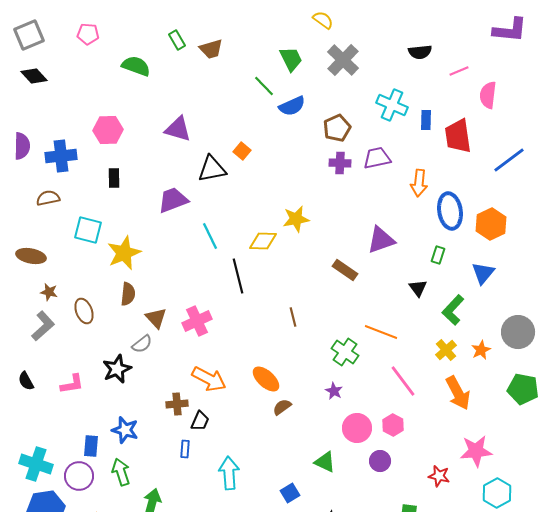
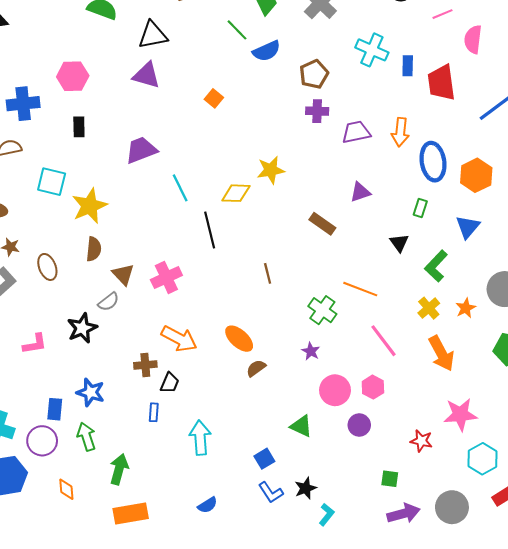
purple trapezoid: (377, 158) -> (356, 132), moved
black triangle: (212, 169) -> (153, 35), moved
purple triangle: (381, 240) -> (360, 192), size x0.7

